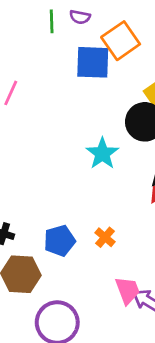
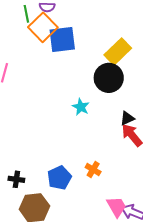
orange square: (121, 41) -> (43, 27), moved
cyan star: (102, 154) -> (81, 107), size x0.7

